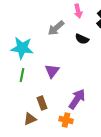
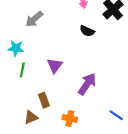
gray arrow: (56, 28) -> (34, 19), moved
cyan star: (22, 48) -> (16, 48), moved, size x0.7
purple arrow: (77, 99) -> (87, 84), moved

